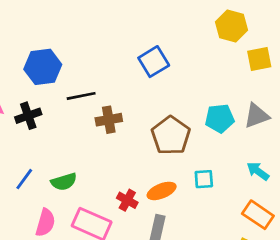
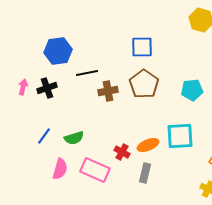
blue square: (154, 62) -> (142, 47), turned 30
brown pentagon: (171, 136) -> (144, 84), moved
cyan square: (204, 179) -> (180, 136), size x1.8

